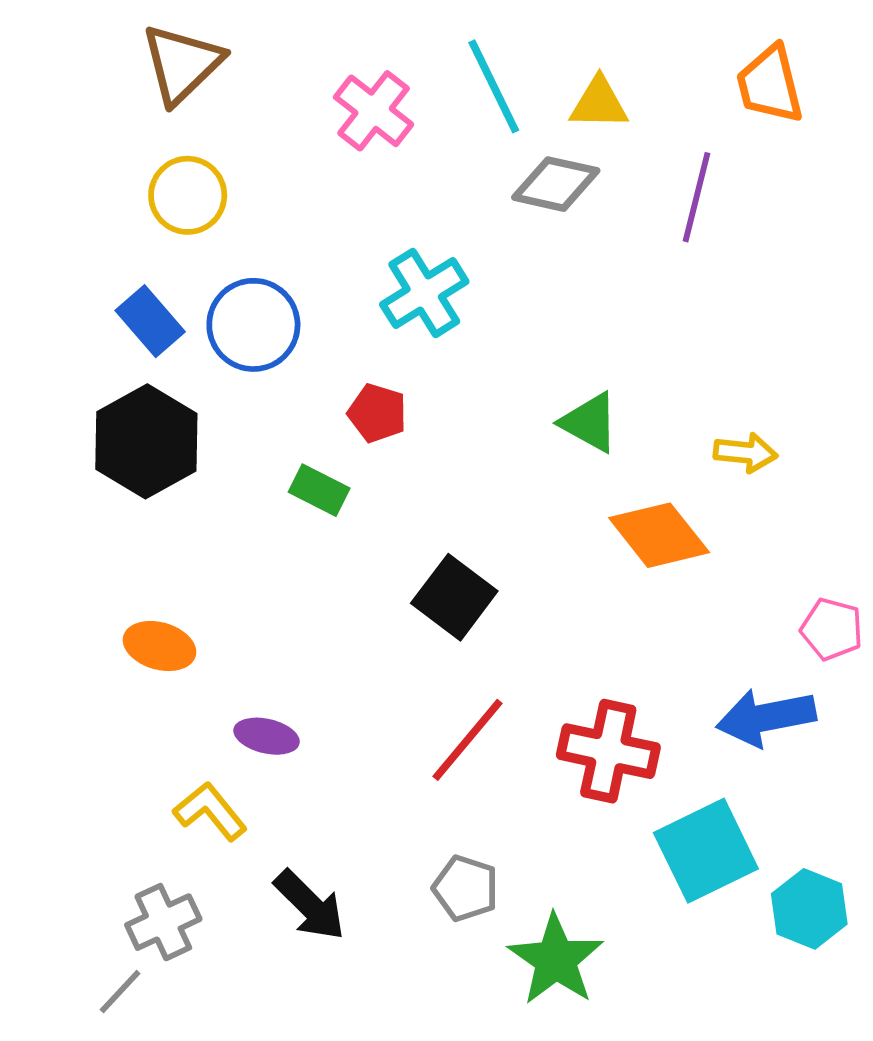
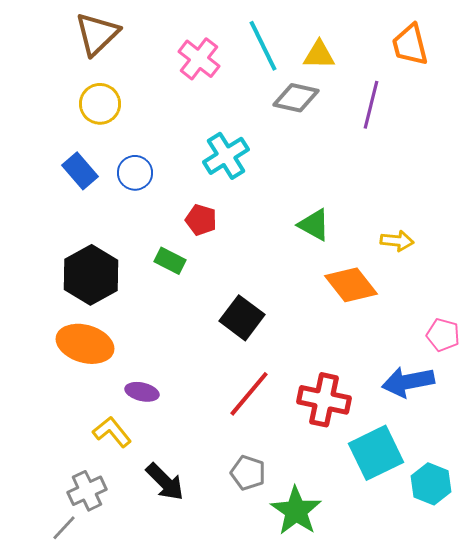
blue circle: (253, 325) -> (135, 173), size x0.7
black hexagon: (146, 441) -> (91, 275), moved
orange ellipse: (160, 646) -> (85, 344), size x1.5

